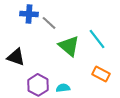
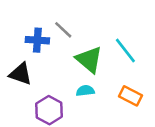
blue cross: (29, 14) -> (37, 40), moved
cyan semicircle: (63, 88) -> (85, 91), moved

